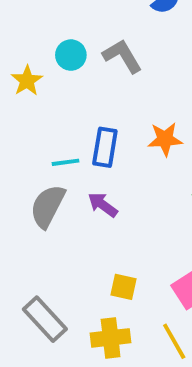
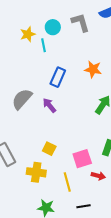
gray L-shape: (122, 56) -> (81, 23), moved
orange star: (165, 139) -> (93, 69), moved
cyan line: (65, 162) -> (44, 45), moved, turned 72

